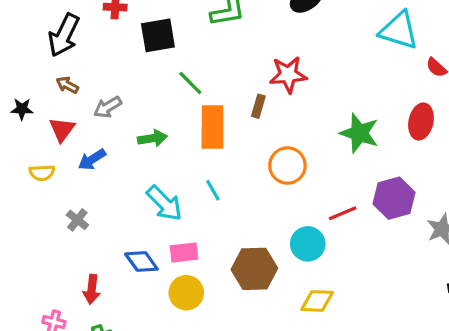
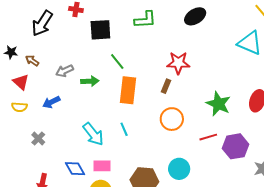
brown arrow: (67, 85) -> (32, 61), moved
brown rectangle: (258, 106) -> (166, 86), moved
black star: (22, 109) -> (11, 52), moved
red triangle: (62, 129) -> (21, 82), moved, turned -30
green arrow: (152, 138) -> (90, 81), moved
red line: (343, 213) -> (208, 137), moved

